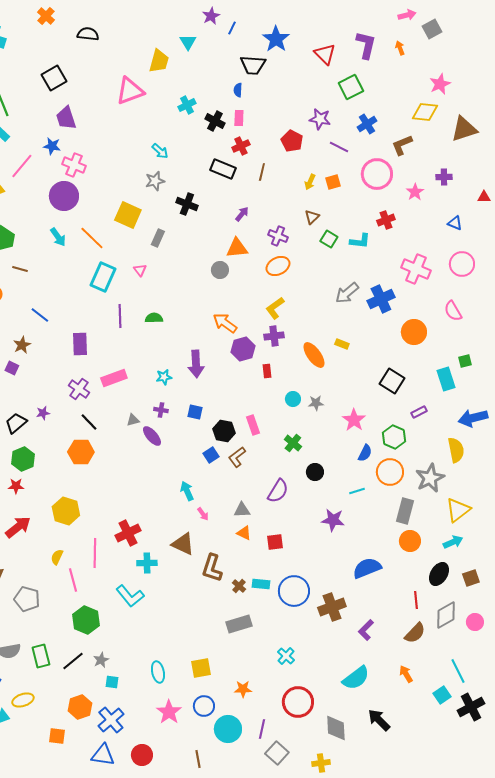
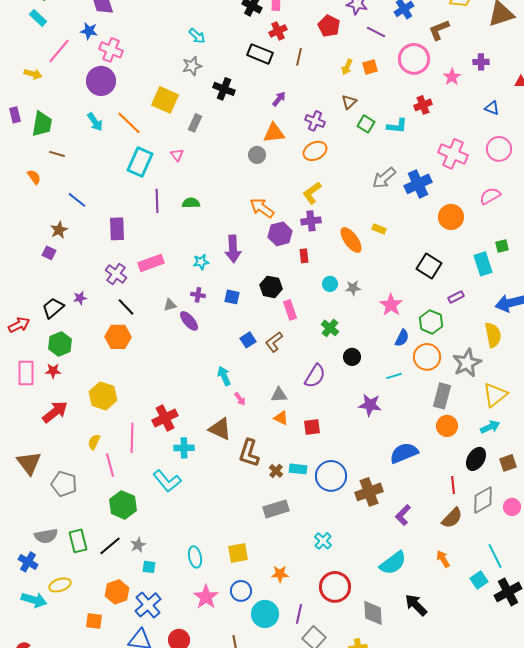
pink semicircle: (453, 311) -> (490, 196), turned 90
black hexagon: (224, 431) -> (271, 287), moved

